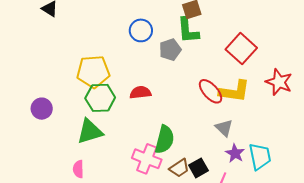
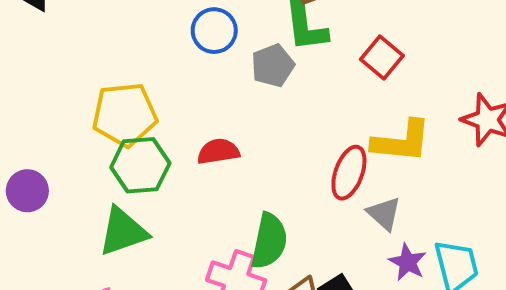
red square: (241, 49) -> (382, 58), moved, size x0.7
red ellipse: (211, 91) -> (349, 173), moved, turned 64

